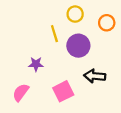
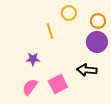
purple circle: (78, 46) -> (97, 42), moved
pink semicircle: (21, 92) -> (30, 87), moved

